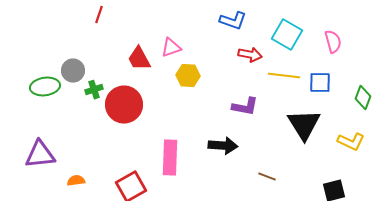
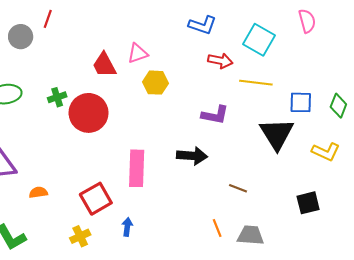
red line: (99, 15) -> (48, 19), moved
pink semicircle: (333, 42) -> (307, 21), moved
gray circle: (73, 71) -> (21, 37), moved
blue square: (320, 83) -> (301, 102), moved

